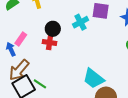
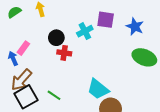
red cross: (50, 43) -> (64, 53), moved
green line: (40, 84) -> (54, 95), moved

